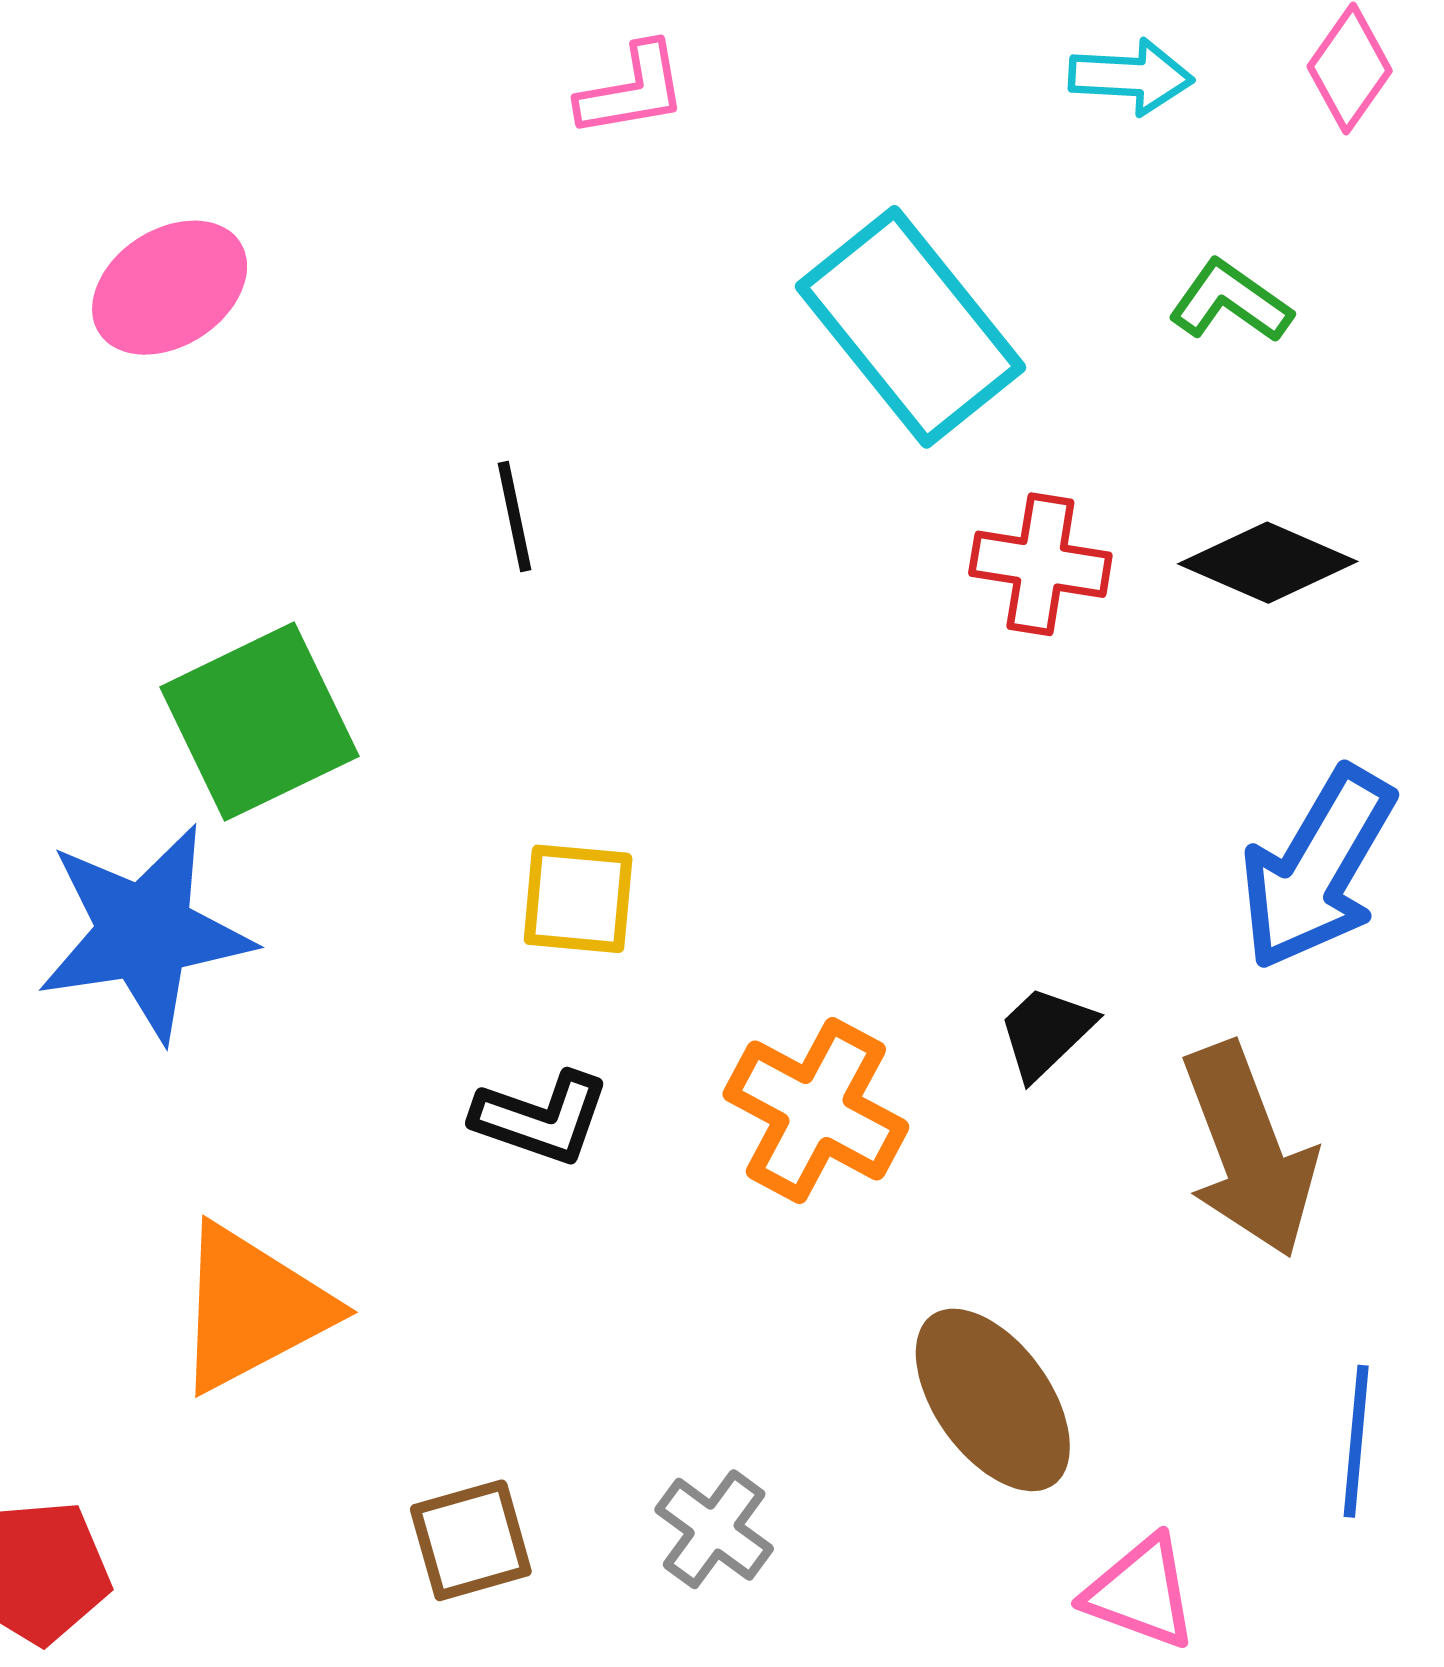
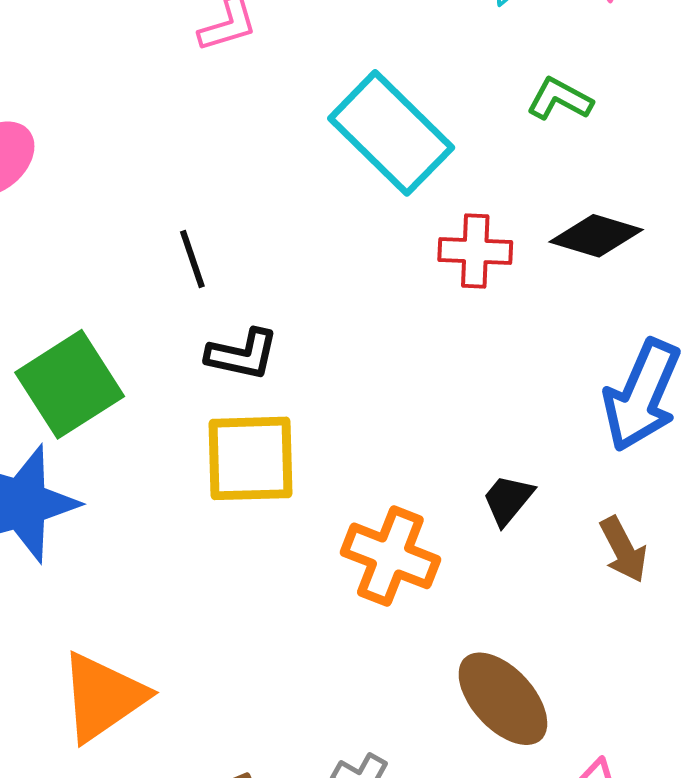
yellow square: (578, 899) -> (250, 458), size x1.5
black L-shape: (541, 1118) -> (242, 354), moved
brown arrow: (1249, 1150) -> (623, 549), size x0.6

